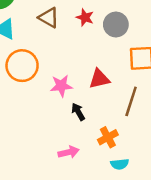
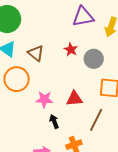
brown triangle: (49, 18) -> (36, 53), moved

